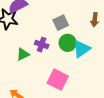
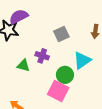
green circle: (68, 43) -> (65, 75), moved
green triangle: (23, 54) -> (23, 65), turned 40

